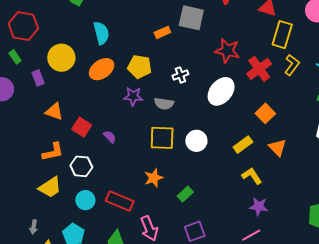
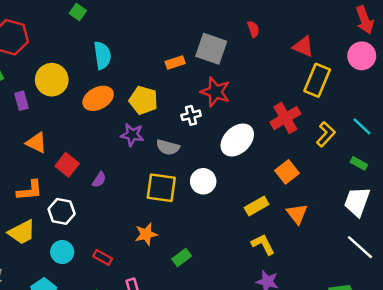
red star: (227, 51) -> (215, 92), moved
yellow L-shape: (292, 65) -> (326, 134), moved
purple semicircle: (110, 137) -> (99, 180), turned 72
white circle: (196, 141) -> (203, 181), moved
red rectangle: (120, 201) -> (103, 257), size x0.6

